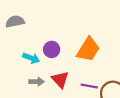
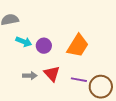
cyan arrow: (31, 58) -> (24, 42), moved

